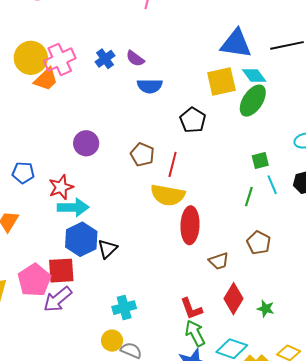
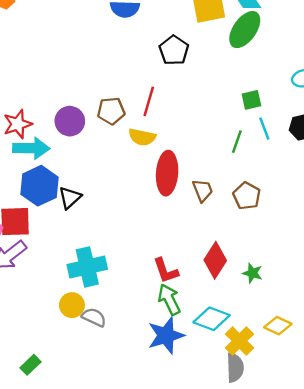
purple circle: (86, 143) -> (70, 121), moved
brown pentagon: (142, 155) -> (111, 111), moved, turned -30
yellow semicircle: (168, 195) -> (142, 137), size x0.7
brown trapezoid: (219, 261) -> (203, 190), moved, turned -95
cyan cross: (124, 308) -> (87, 267), size x1.4

